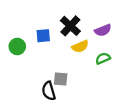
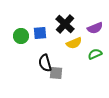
green circle: (17, 46) -> (21, 36), moved
black semicircle: (49, 91) -> (45, 63), moved

